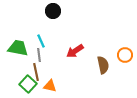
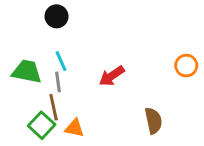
black circle: (53, 11) -> (57, 16), moved
orange circle: (125, 55) -> (186, 66), moved
brown semicircle: (103, 65) -> (153, 121), moved

